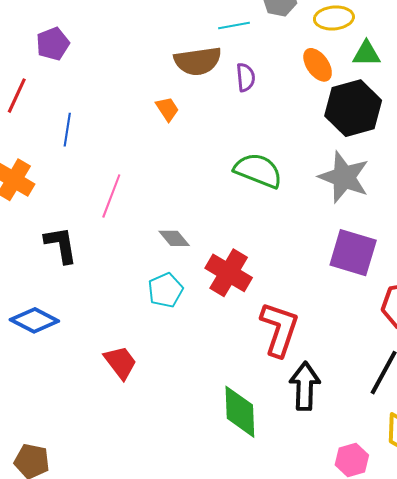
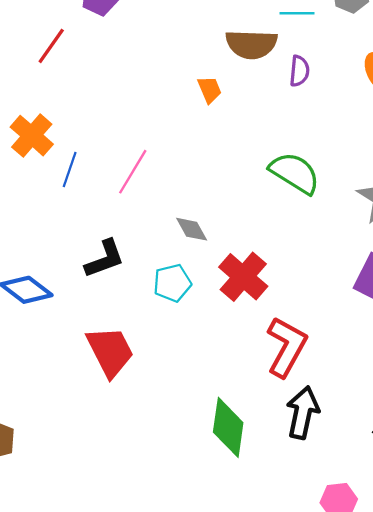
blue line: (67, 130) -> (70, 170), moved
black L-shape: (61, 245) -> (105, 259), moved, turned 69
red trapezoid: (120, 362) -> (110, 351), size x1.4

